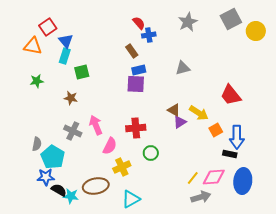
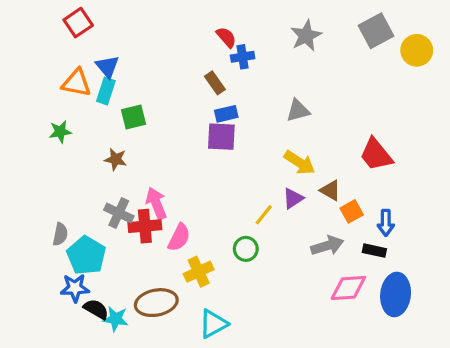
red square: (48, 27) -> (78, 23), moved
orange triangle: (33, 46) -> (77, 83), moved
brown triangle: (174, 110) -> (330, 190), moved
yellow arrow: (199, 113) -> (300, 163), moved
red cross: (136, 128) -> (145, 226), moved
blue arrow: (237, 137) -> (386, 223), size x0.7
yellow line: (193, 178) -> (264, 215), moved
gray arrow: (201, 197) -> (327, 246), moved

